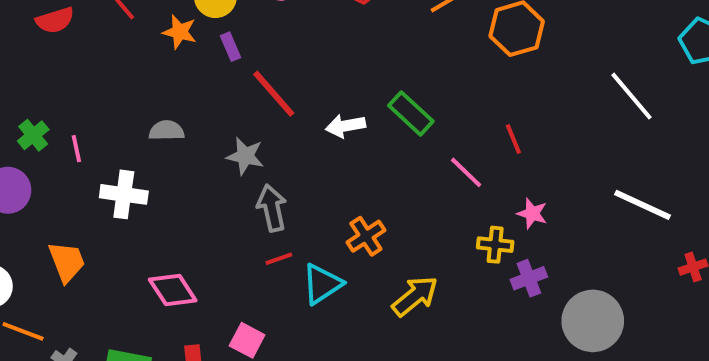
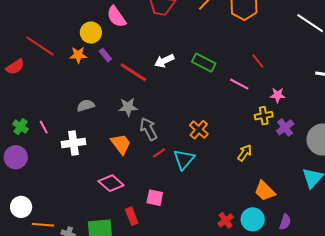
white arrow: (345, 126) -> (164, 61), moved
orange trapezoid: (67, 262) -> (121, 144), moved
yellow arrow: (415, 296) -> (245, 153), moved, size x0.7

